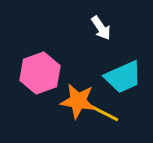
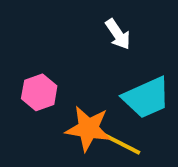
pink hexagon: (40, 73) -> (39, 92), size x0.7

